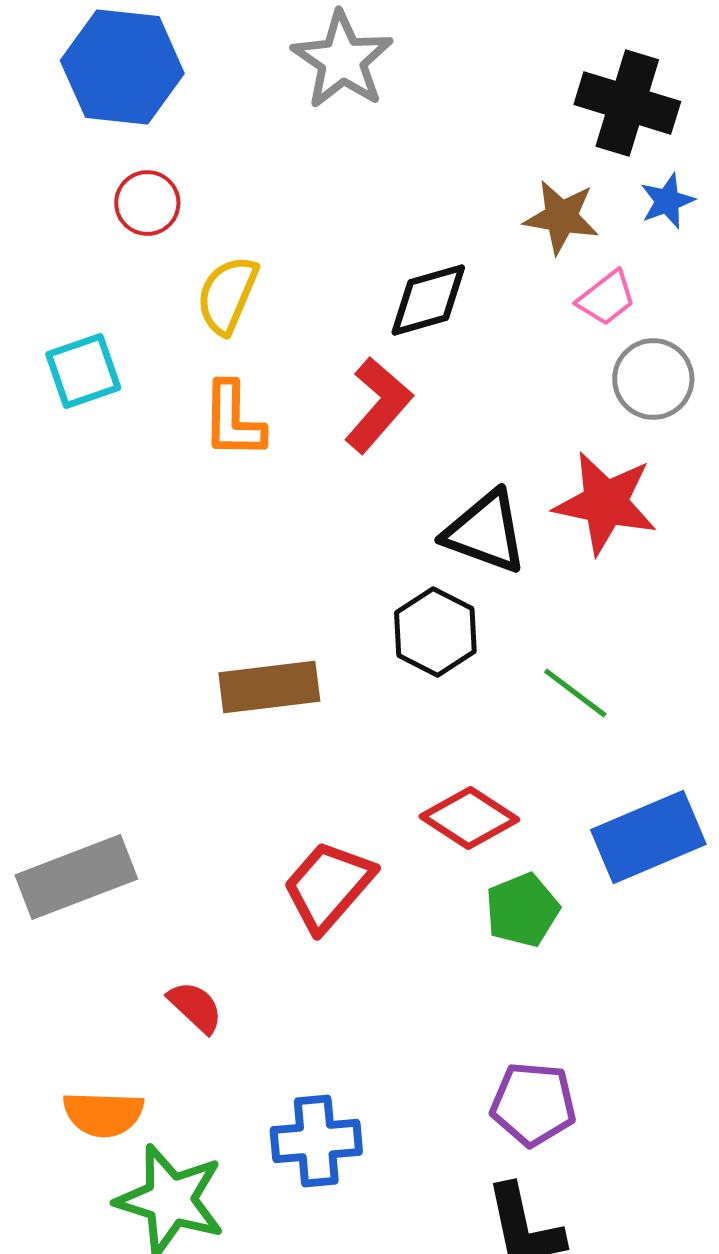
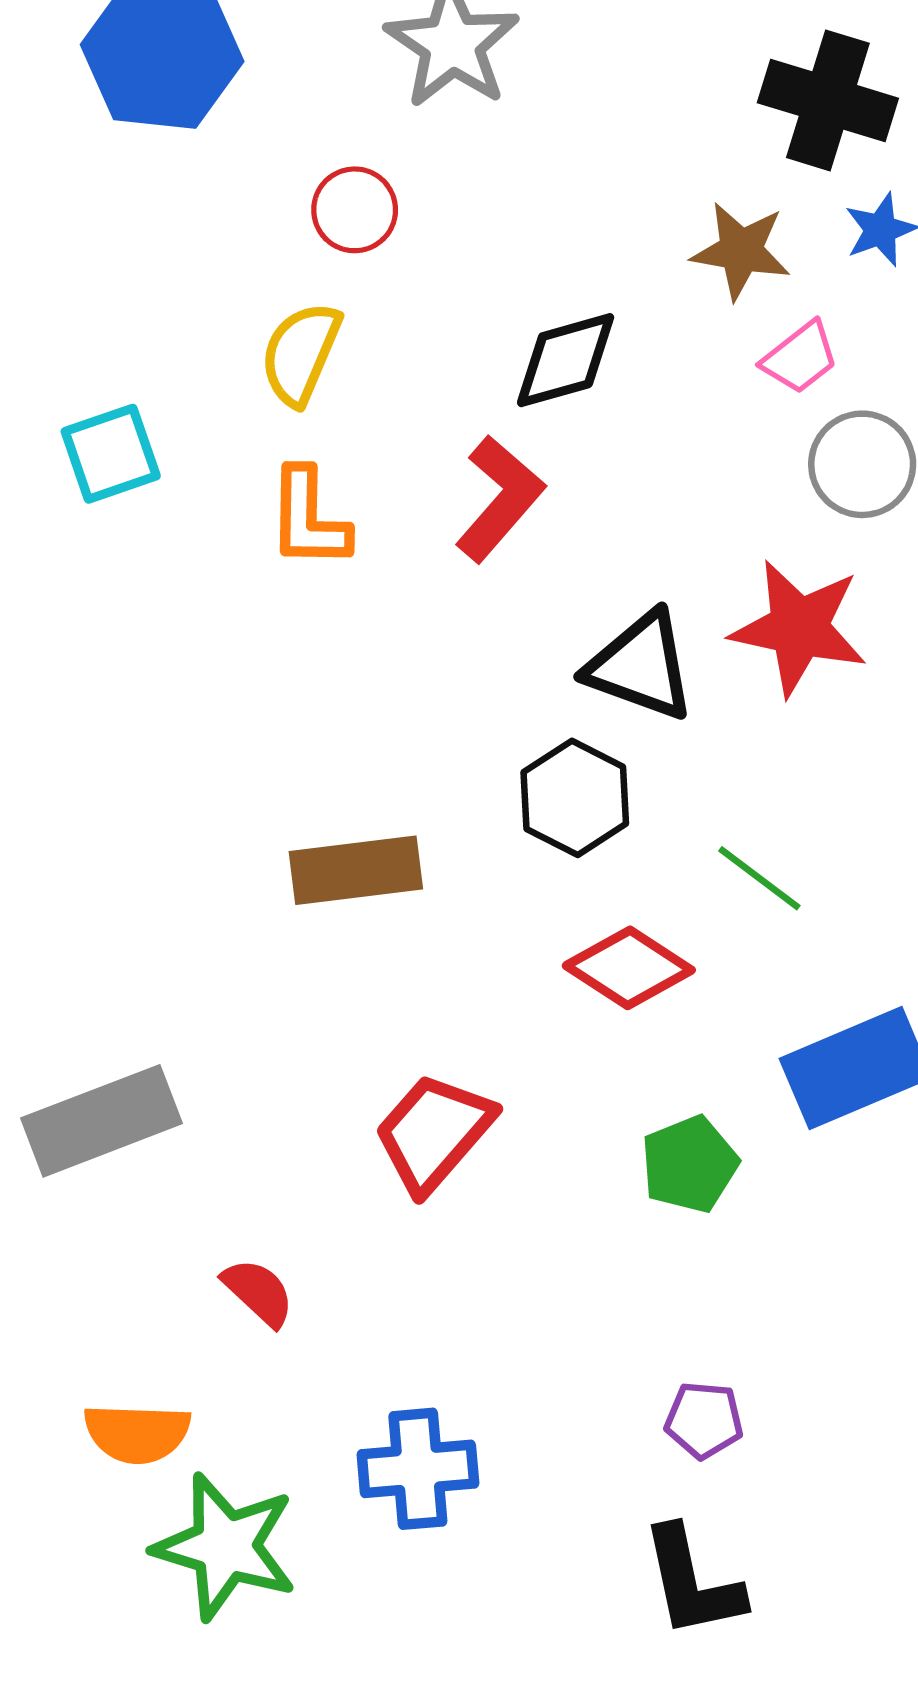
red circle: (147, 203) -> (355, 210), moved
red diamond: (469, 818) -> (629, 968), moved
purple pentagon: (533, 1104) -> (704, 1420), size x0.7

